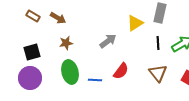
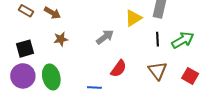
green ellipse: (70, 72) -> (51, 77), moved
blue line: (95, 80) -> (94, 88), moved

